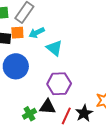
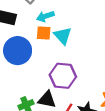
orange square: (17, 33) -> (44, 33), moved

